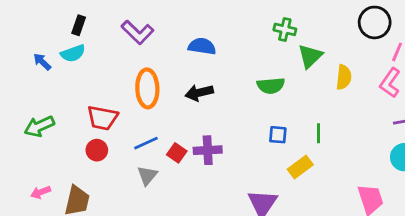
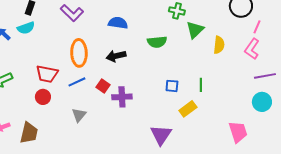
green semicircle: (271, 86) -> (157, 42), moved
blue line: (146, 143) -> (77, 82), moved
red square: (177, 153) -> (103, 86), moved

